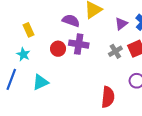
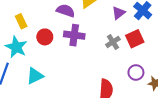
red circle: (58, 49) -> (45, 37), moved
cyan star: (23, 54) -> (16, 47), size x1.5

